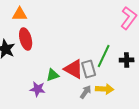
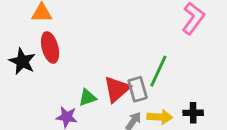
black cross: (127, 60) -> (193, 113), moved
red triangle: (74, 69) -> (117, 89), turned 50

